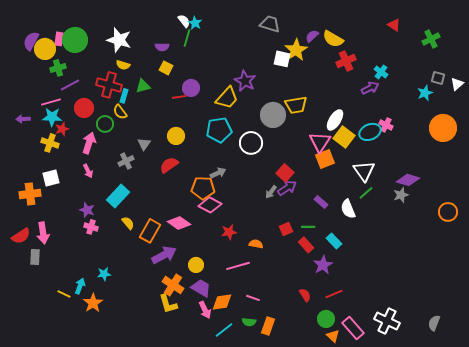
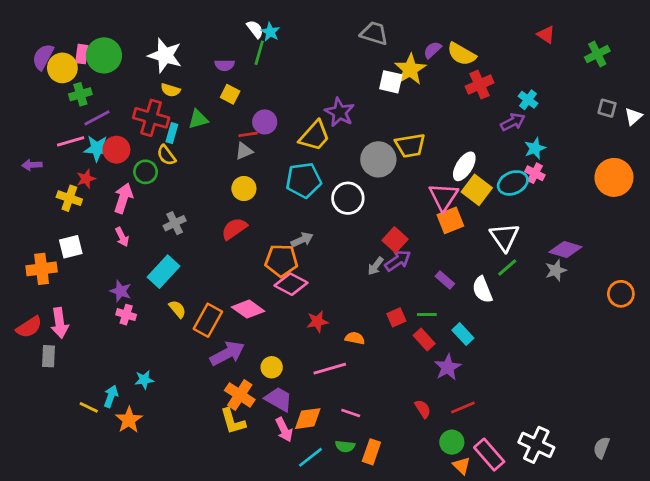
cyan star: (425, 93) -> (535, 148), moved
cyan star: (52, 117) -> (97, 148), moved
gray triangle: (144, 144) -> (244, 151), moved, turned 32

